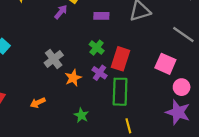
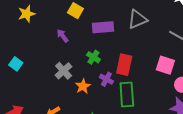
purple arrow: (61, 12) -> (63, 36), moved, turned -72
purple rectangle: (101, 16) -> (103, 27), size x1.5
green cross: (97, 48) -> (93, 57), moved

